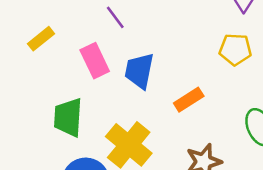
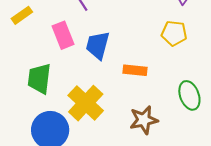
orange rectangle: (189, 100) -> (135, 70), turned 35

